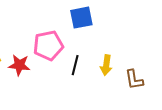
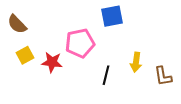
black line: (75, 65) -> (106, 75), moved

